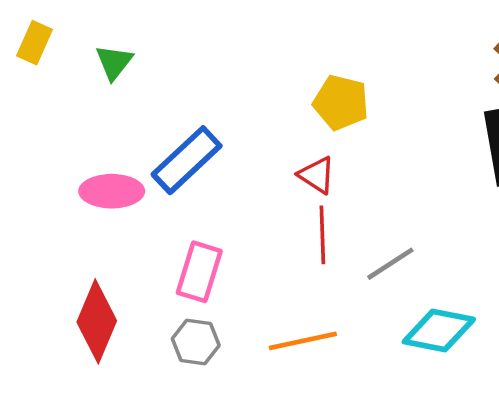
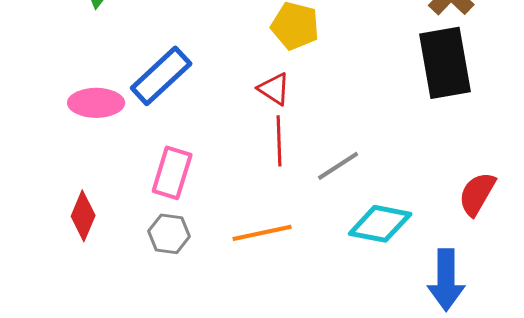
red diamond: (97, 321) -> (83, 216), size x0.7

